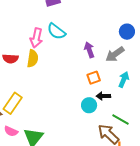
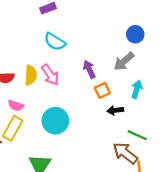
pink arrow: (36, 38) -> (50, 75), moved, turned -42
purple arrow: (89, 50) -> (89, 69), moved
cyan circle: (89, 105) -> (55, 121), moved, size x1.5
pink semicircle: (11, 131) -> (16, 106), moved

